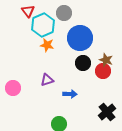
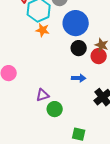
purple triangle: (47, 80) -> (43, 95), moved
blue arrow: (70, 94) -> (79, 78), moved

